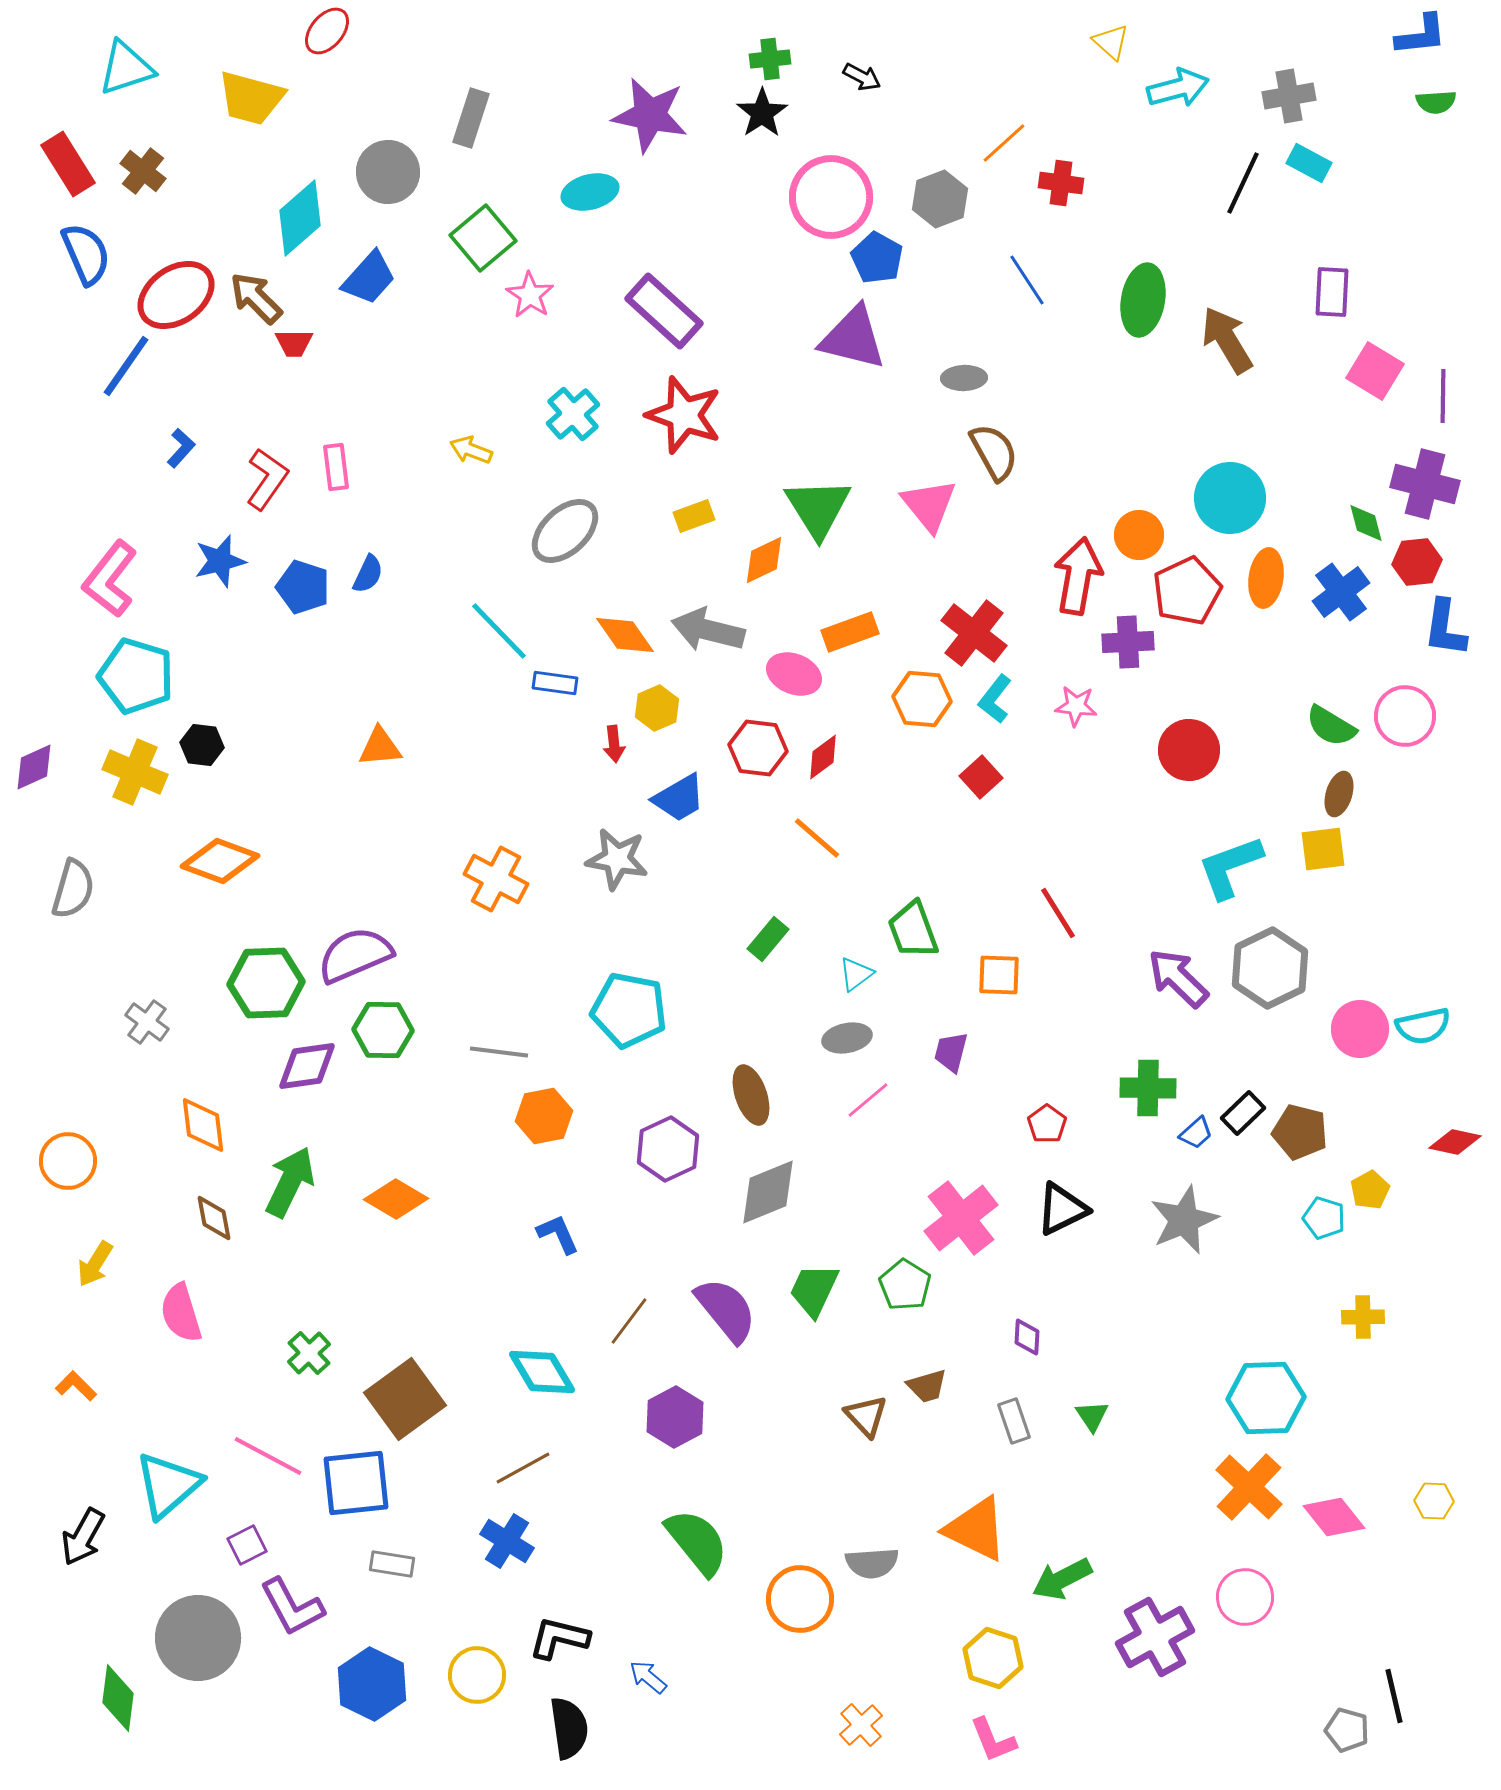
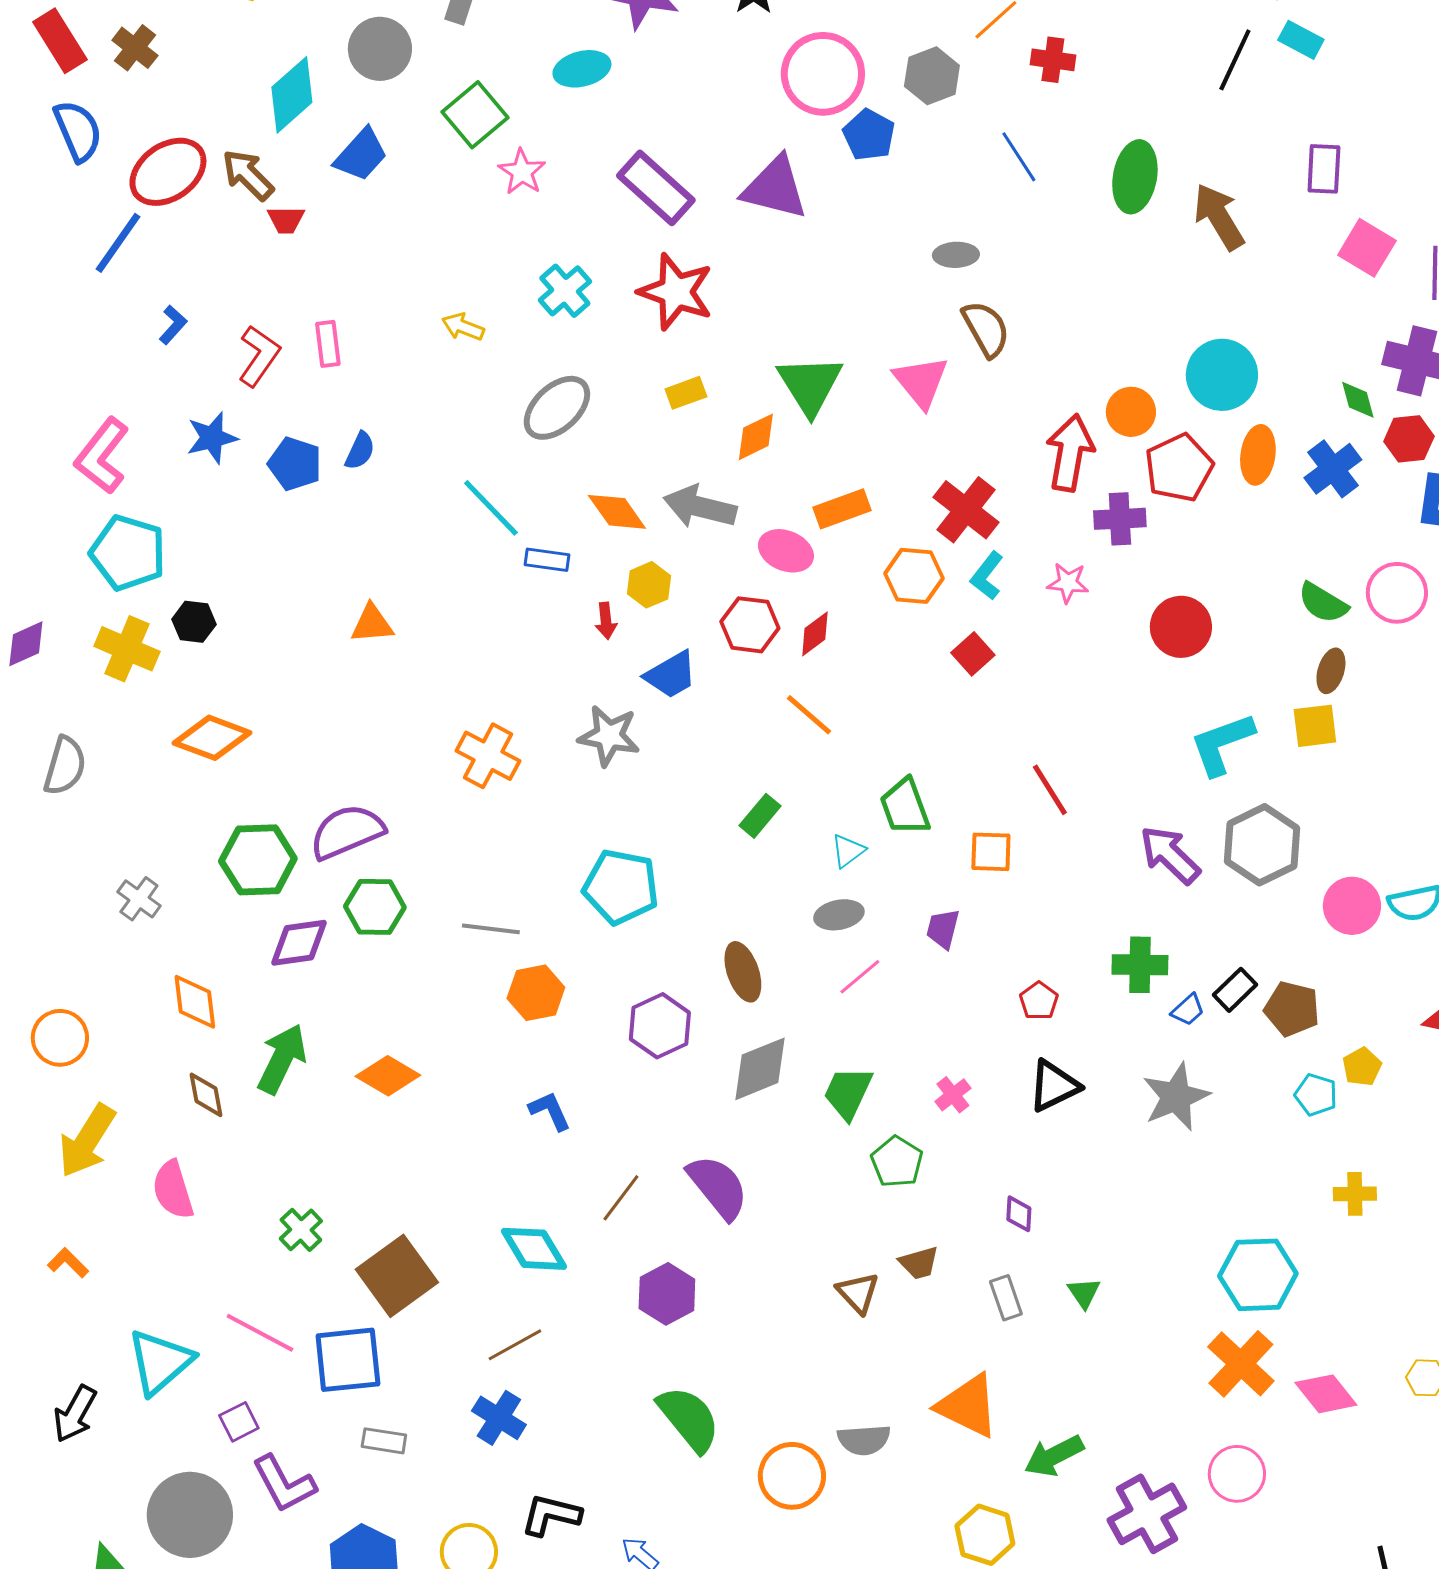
purple triangle: (853, 338) -> (775, 188), moved
pink cross: (961, 1218) -> (953, 1095), size x0.5
yellow arrow: (95, 1264) -> (87, 1141), size x1.6
green trapezoid: (814, 1290) -> (848, 1093), moved

